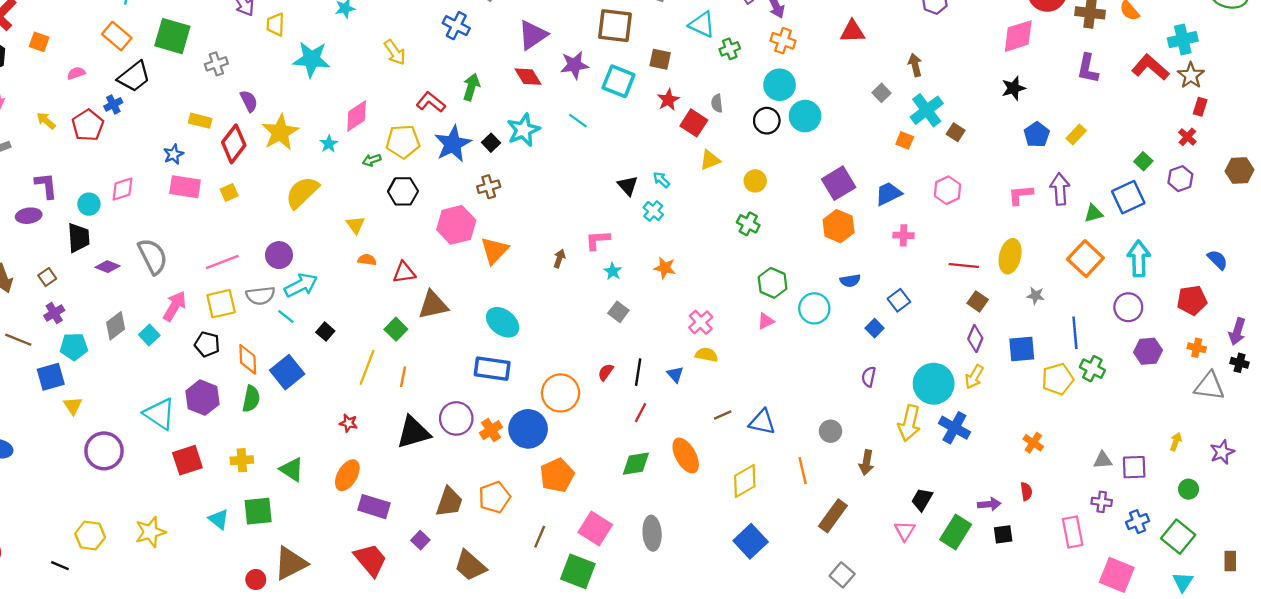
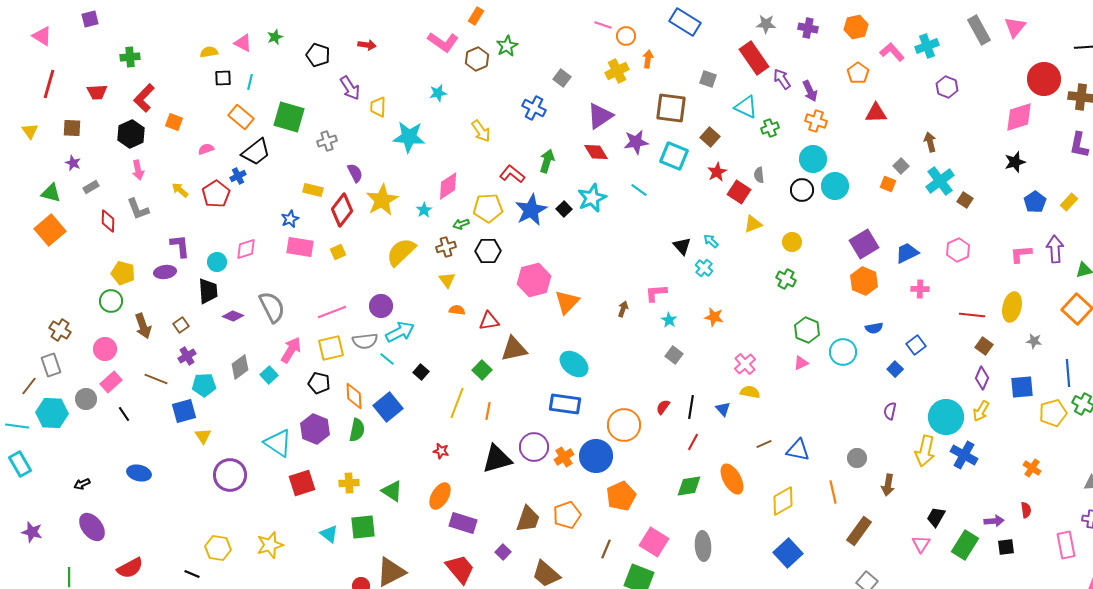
brown square: (660, 59) -> (710, 137), turned 30
orange square: (905, 140) -> (888, 184), moved
brown cross: (489, 187) -> (446, 247), moved

